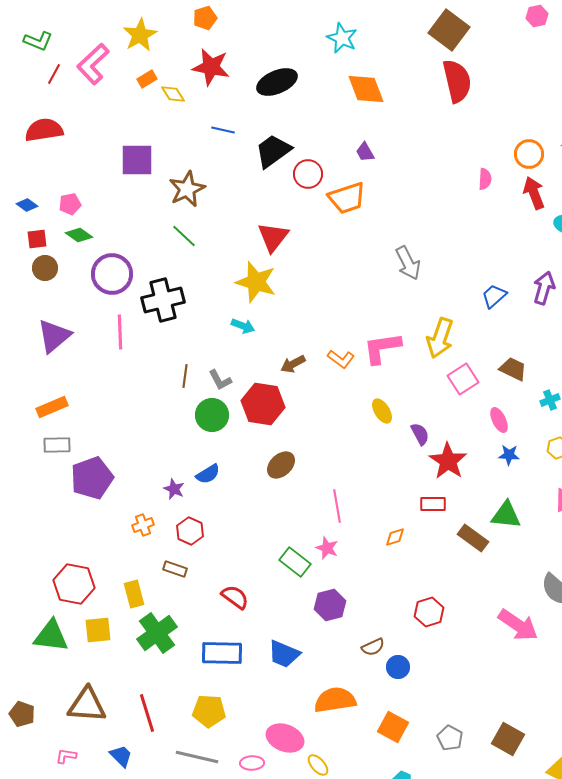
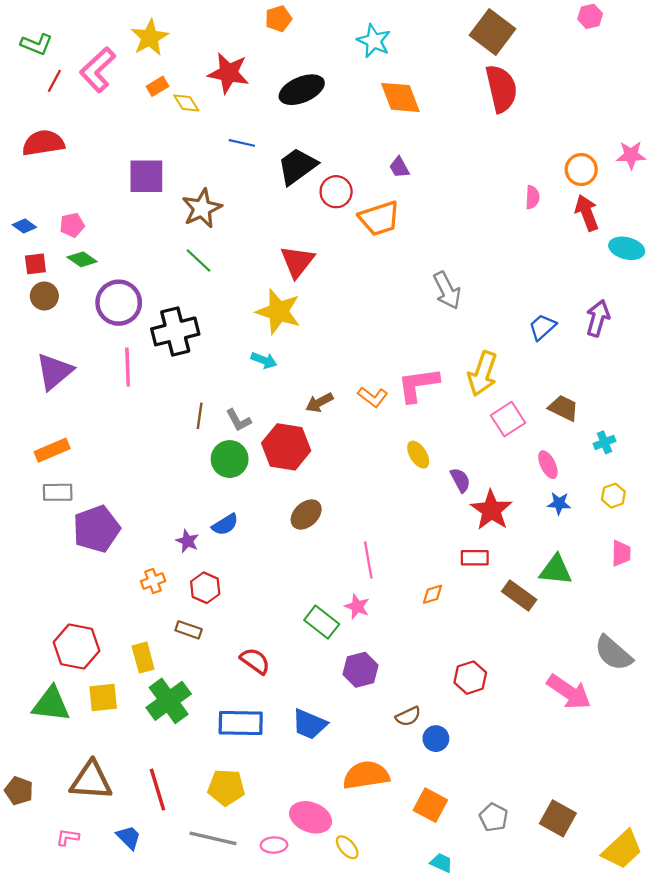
orange pentagon: (205, 18) -> (278, 19), moved

